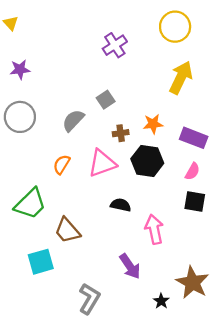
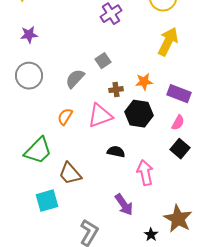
black square: (195, 201) -> (180, 149), turned 30

